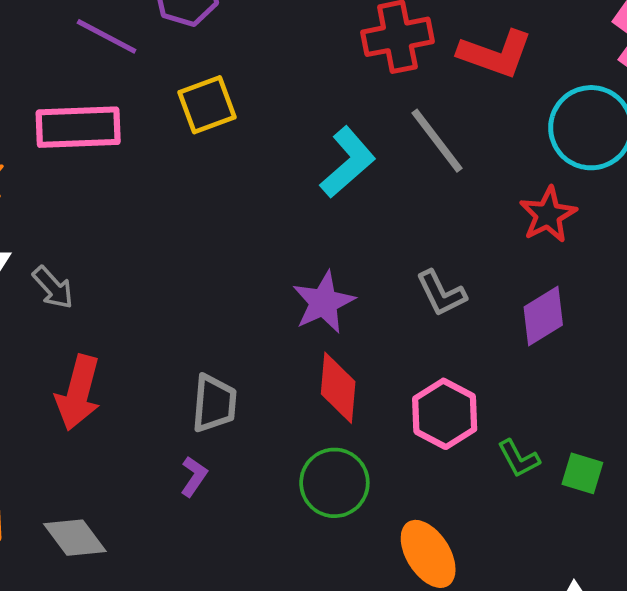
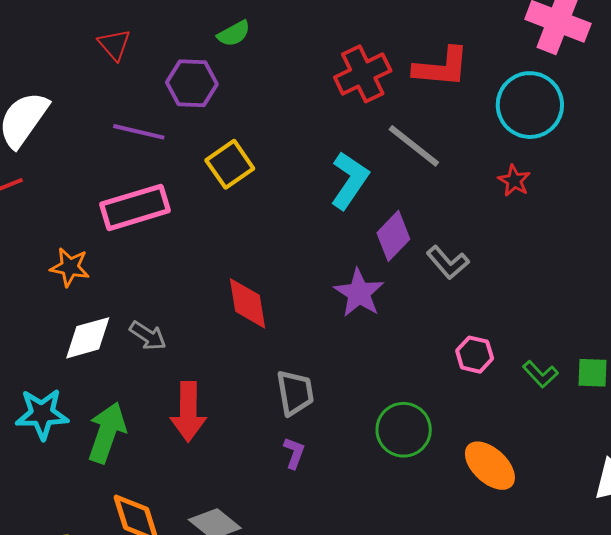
red star: (548, 215) -> (514, 181), size x0.7
purple diamond: (543, 316) -> (393, 236), moved
red diamond: (338, 388) -> (247, 303), moved
pink hexagon: (445, 414) -> (475, 355), size x0.7

